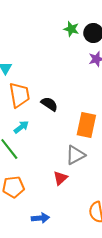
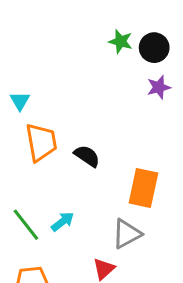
cyan arrow: (21, 127) -> (63, 222), moved

